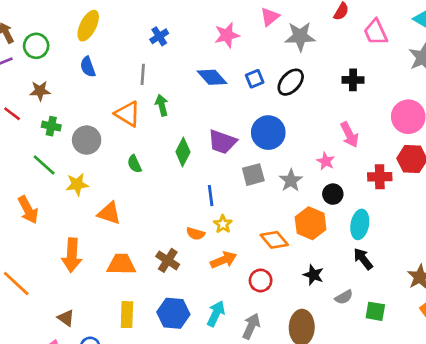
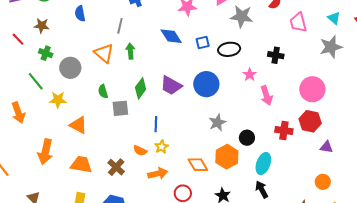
black ellipse: (291, 82) -> (229, 49), turned 30
pink star: (326, 161) -> (250, 75), moved
gray square: (253, 175) -> (120, 108), moved

